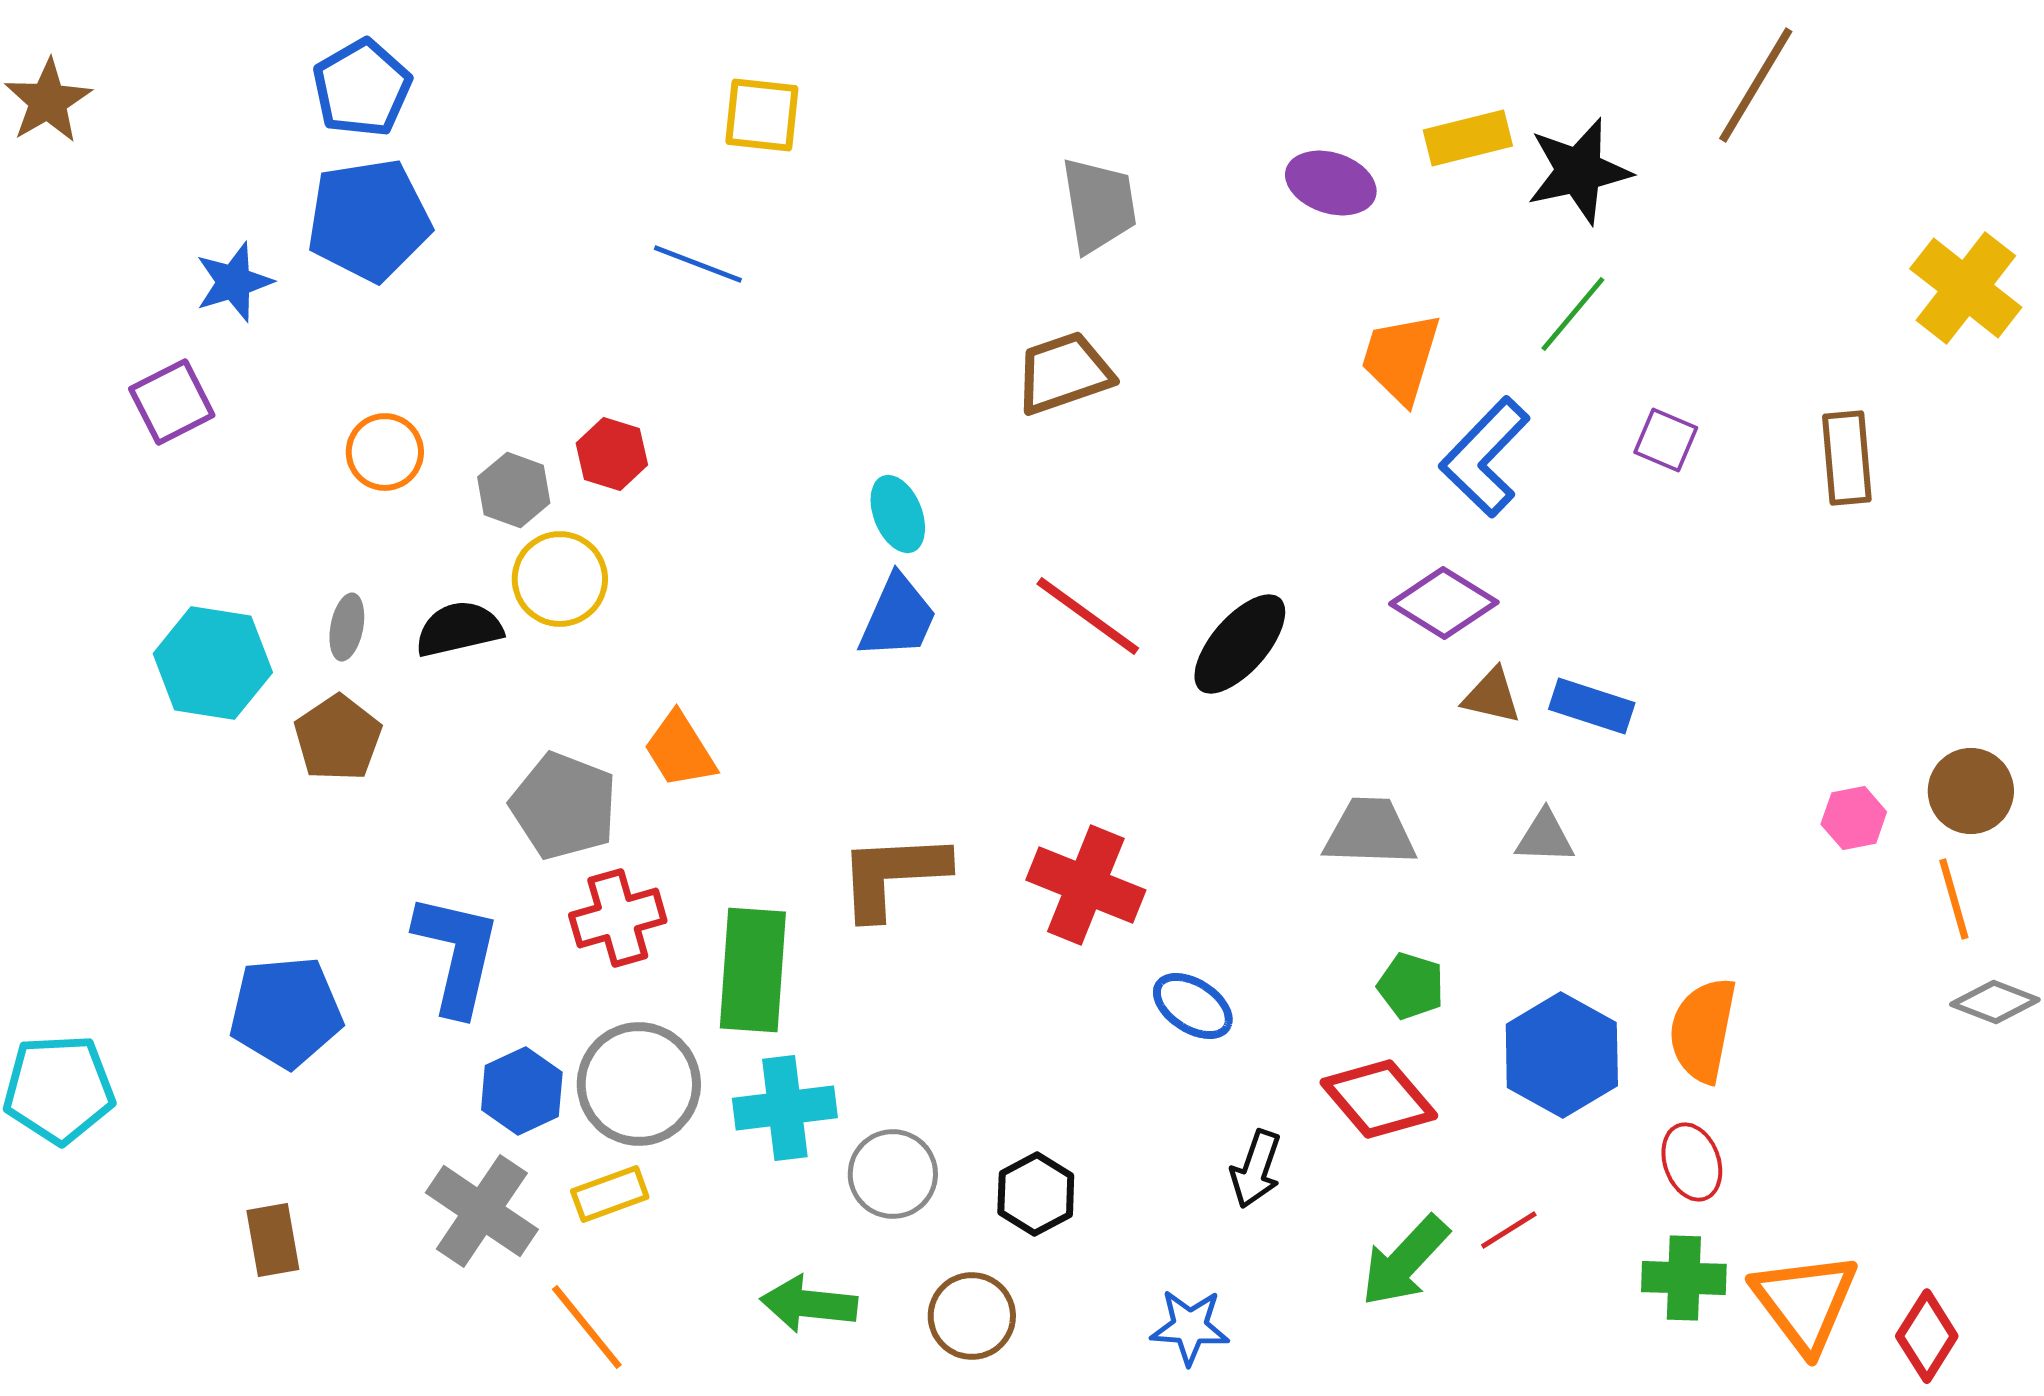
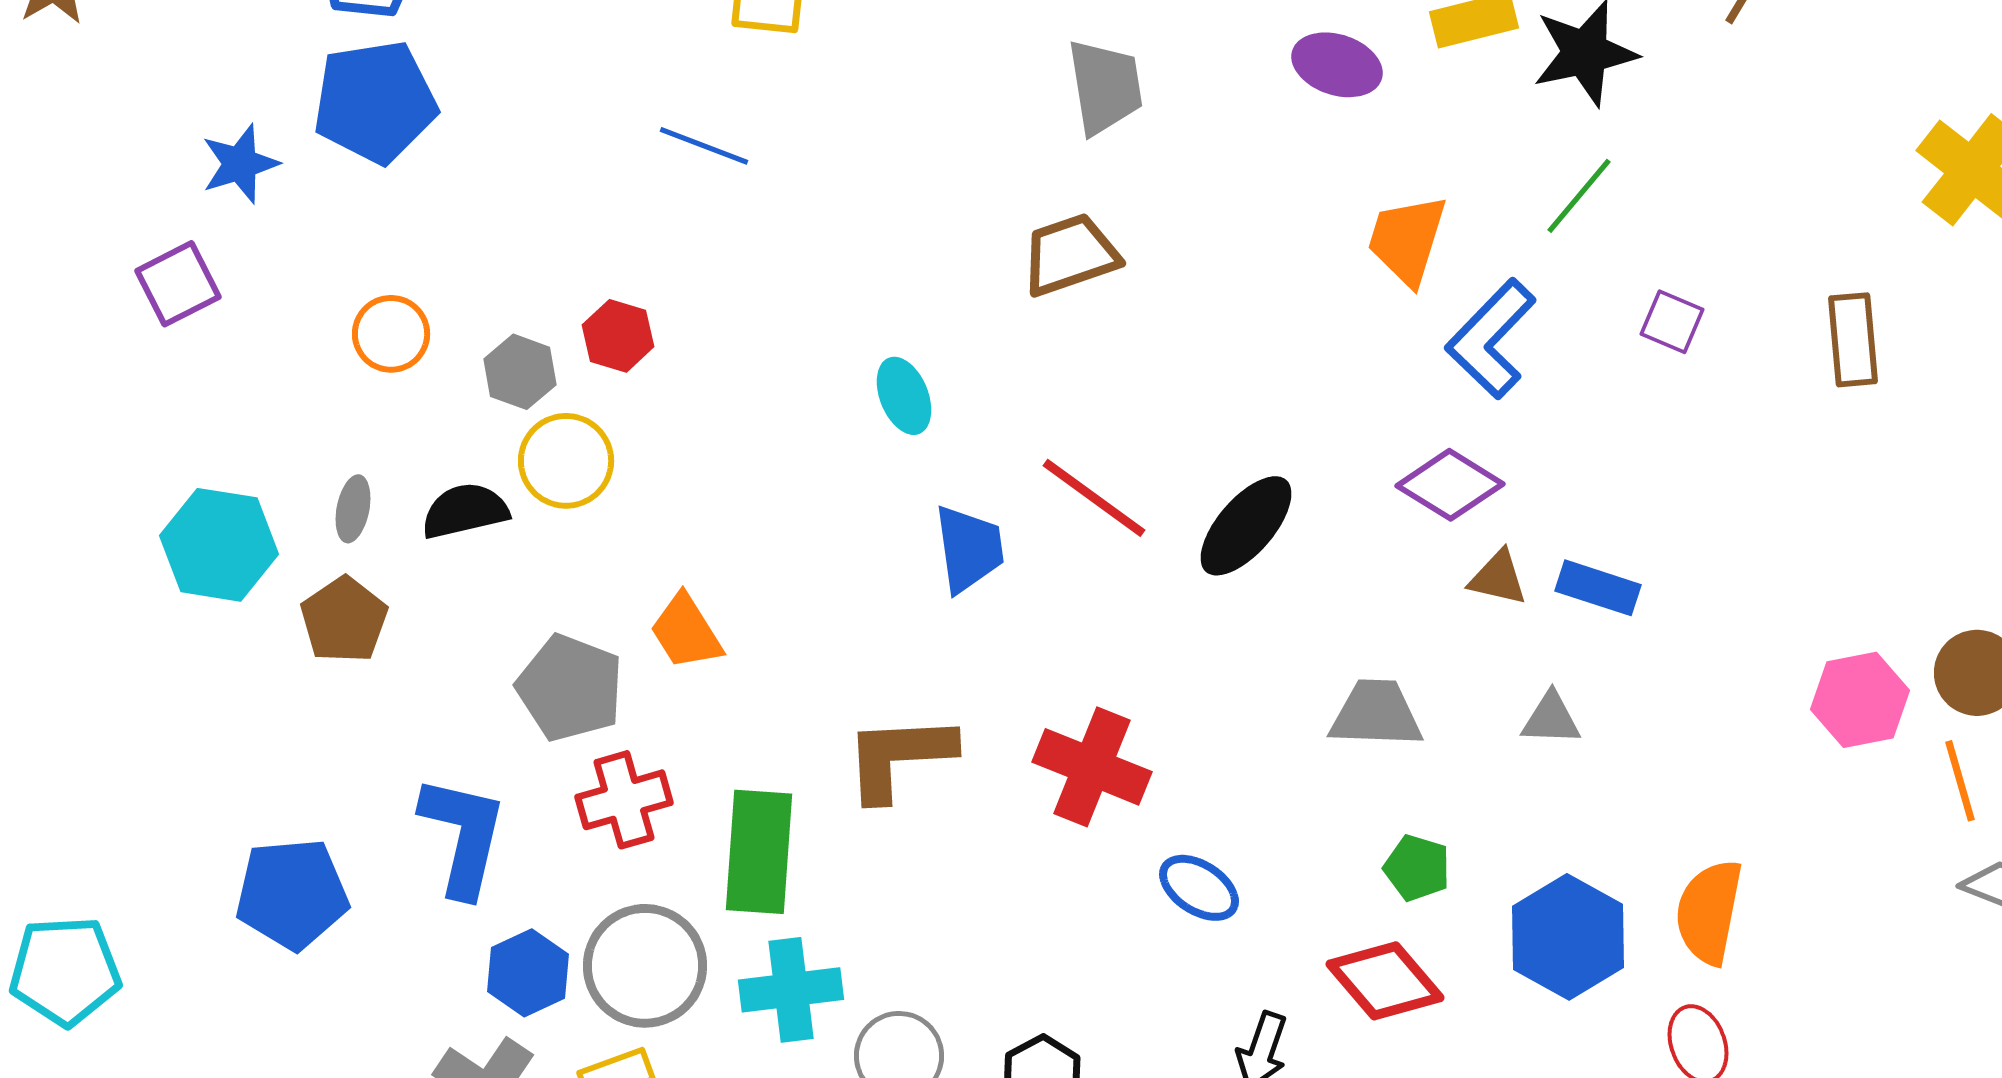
blue trapezoid: (898, 617) -> (969, 549), moved, turned -32
pink hexagon: (1854, 818) -> (1860, 700), size x1.5

